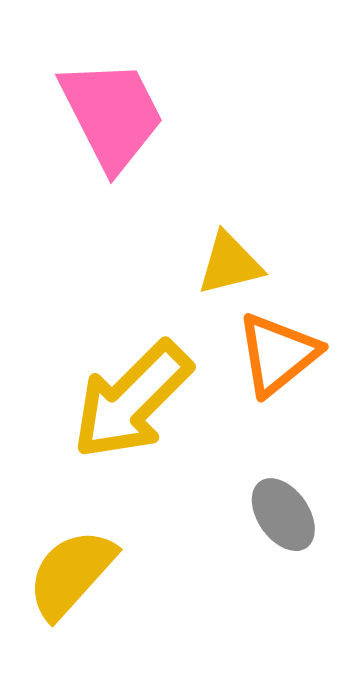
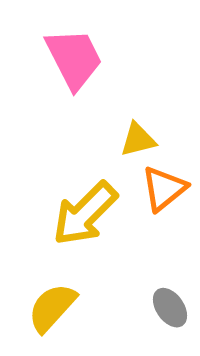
gray ellipse: (283, 515) -> (170, 308), moved

